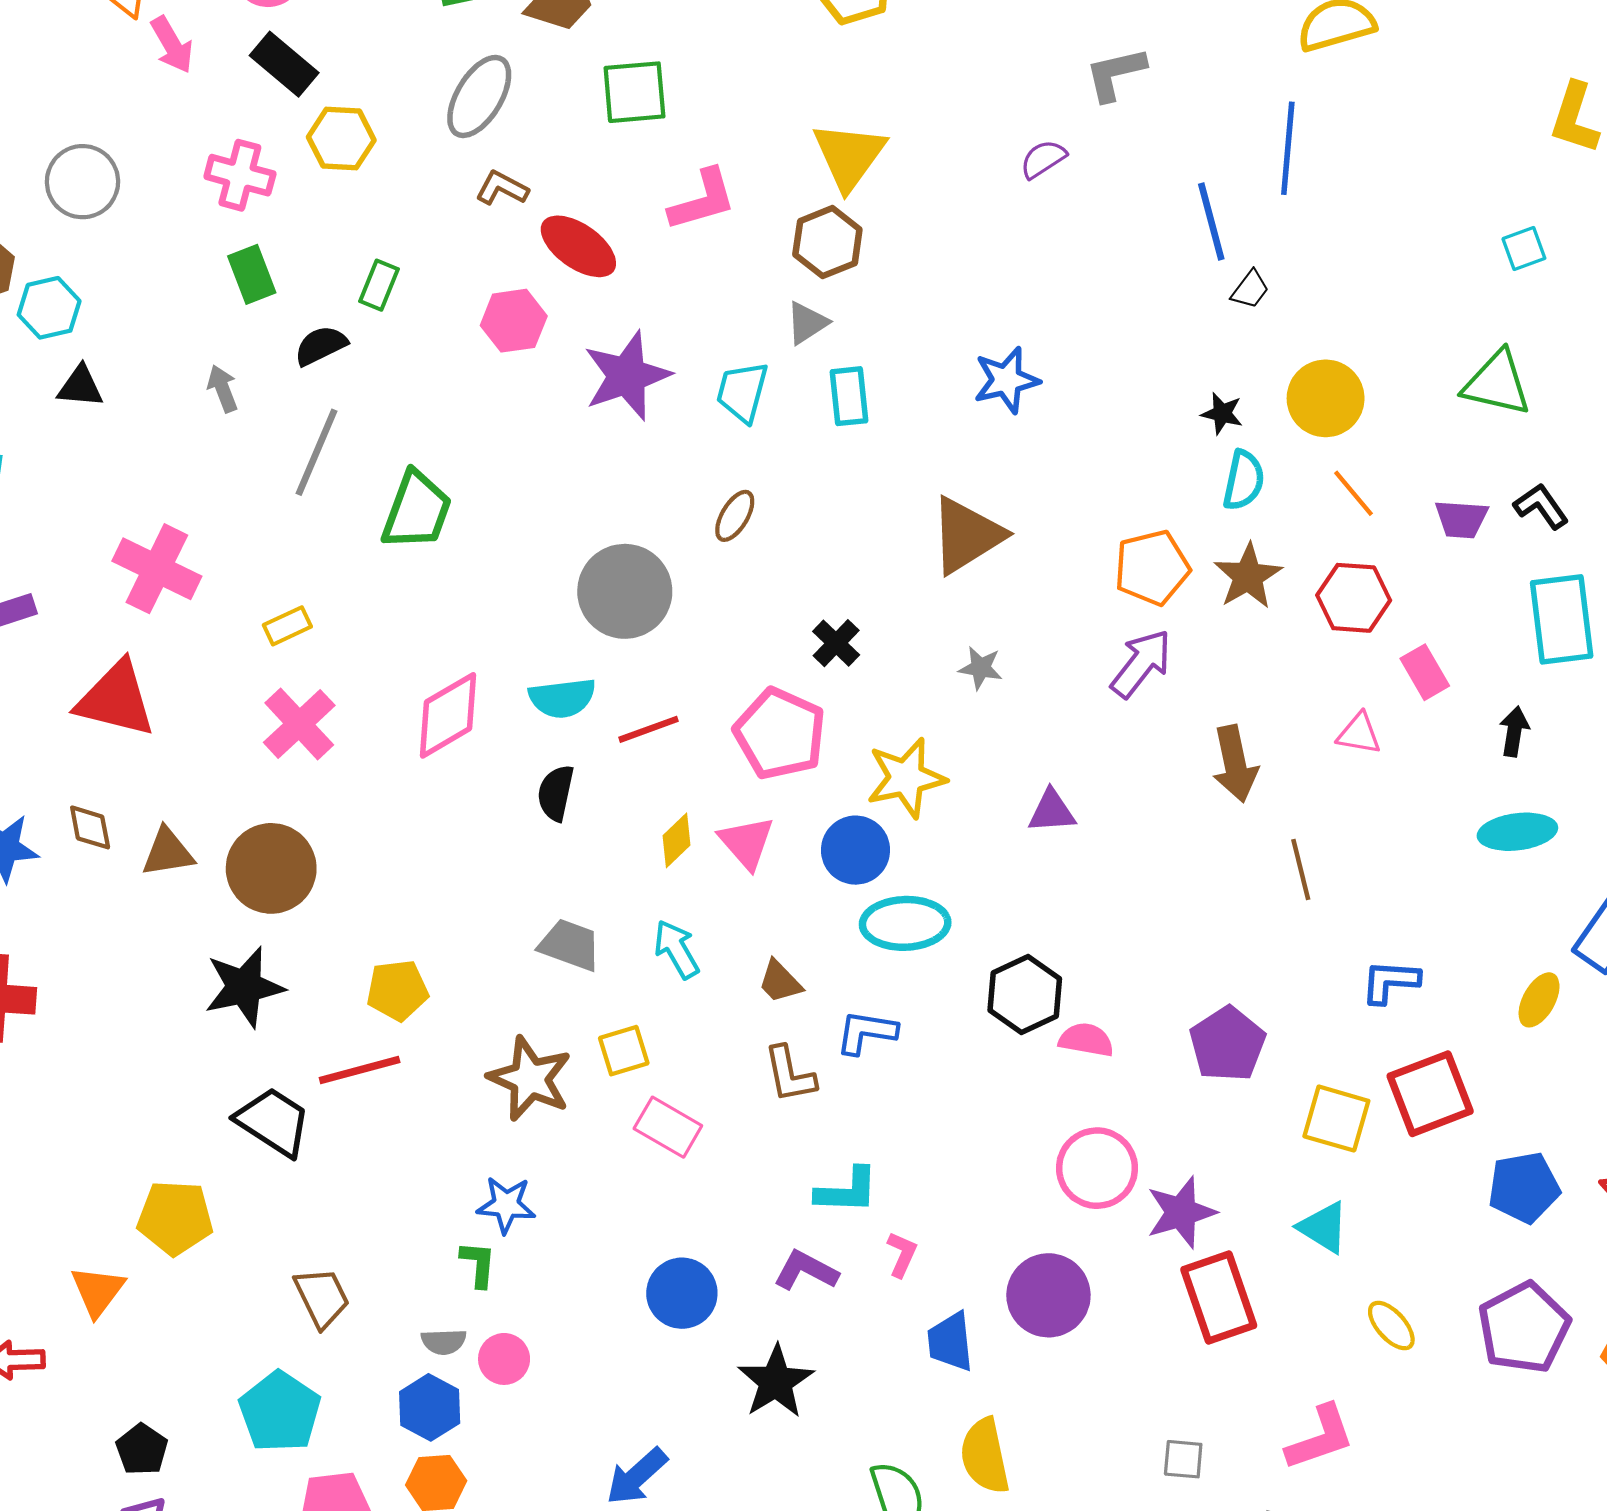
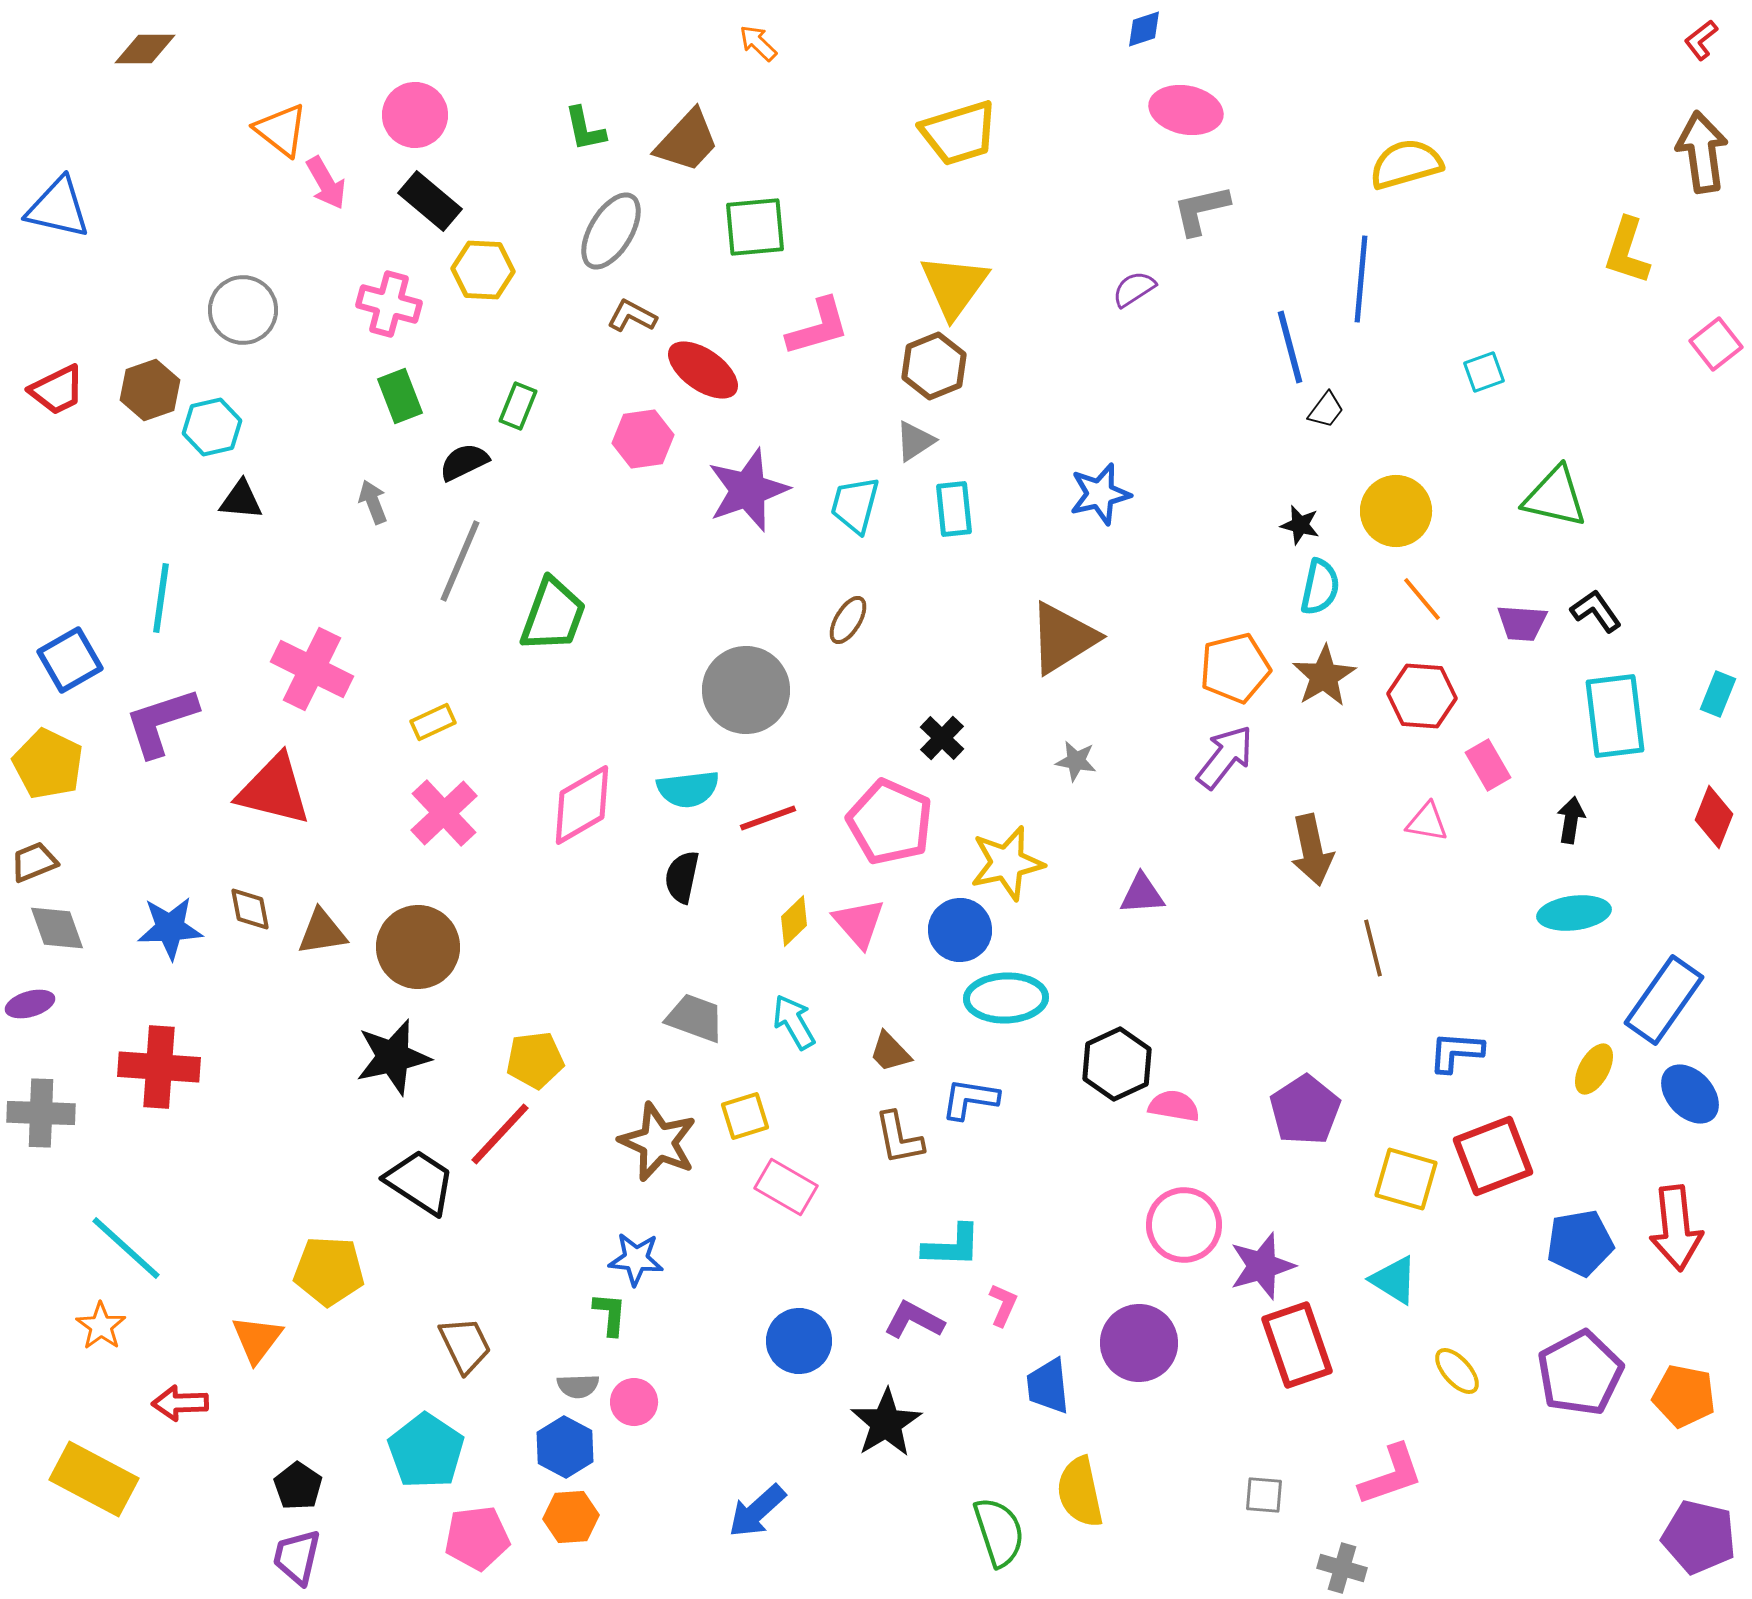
cyan square: (1524, 249) -> (1484, 372), moved
red line: (360, 1070) -> (500, 1134), turned -32

